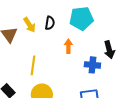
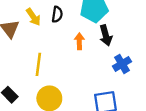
black arrow: (109, 50) -> (106, 35), moved
blue cross: (92, 65) -> (122, 64), moved, turned -35

